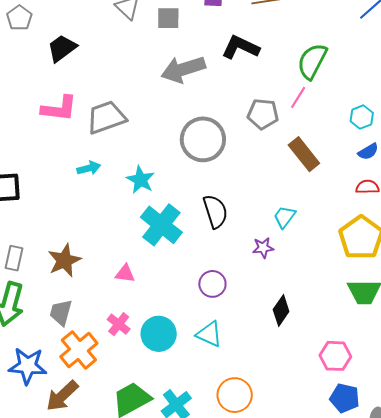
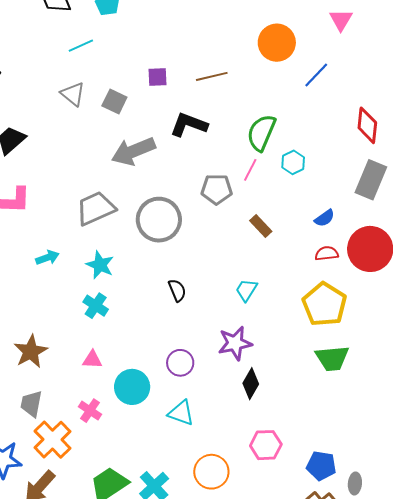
gray square: (168, 18) -> (114, 102), turned 30
gray trapezoid: (106, 117) -> (96, 208), moved
cyan hexagon: (362, 117) -> (293, 162), moved
brown rectangle: (304, 154) -> (261, 226), size x0.7
black semicircle: (215, 211) -> (177, 290), size x0.7
cyan cross: (161, 225) -> (96, 306), moved, size x0.6
purple star: (263, 248) -> (235, 343), moved, size x1.6
cyan circle: (159, 334) -> (132, 387), moved
pink hexagon: (335, 356) -> (266, 445), moved

